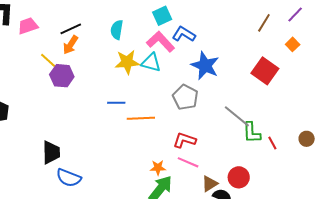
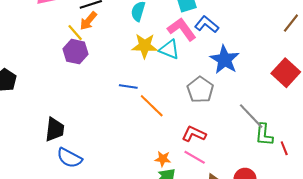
yellow line: (48, 60) -> (75, 33), moved
orange line: (141, 118) -> (152, 106), turned 40

